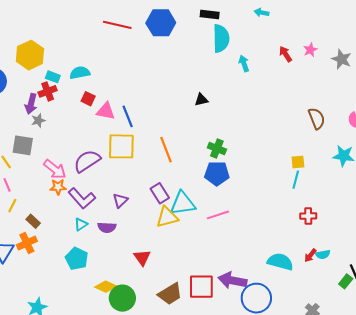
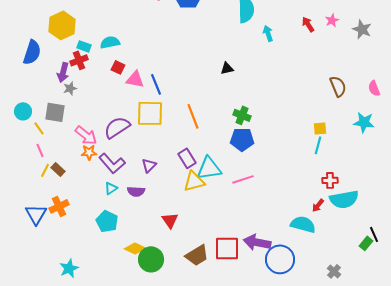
brown rectangle: (33, 221) -> (58, 169), moved
cyan semicircle: (323, 254) -> (344, 199), moved, size x2.0
red arrow: (310, 255) -> (318, 205), moved

